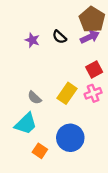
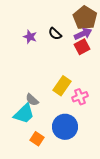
red square: (94, 69) -> (82, 47), moved
pink cross: (93, 93) -> (80, 97), moved
gray semicircle: (34, 98) -> (32, 100), moved

